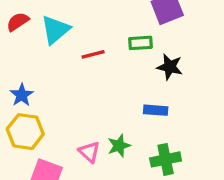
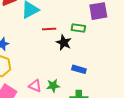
black star: (170, 67) -> (64, 43), moved
pink triangle: (89, 152) -> (35, 86), turned -32

